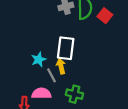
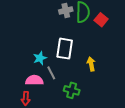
yellow arrow: (61, 66) -> (91, 64), moved
pink semicircle: (41, 93) -> (34, 80), moved

